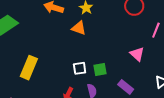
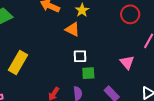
white square: (80, 68) -> (80, 56), moved

